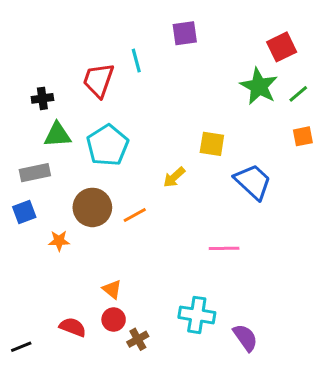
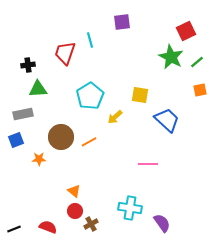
cyan pentagon: (107, 145) -> (90, 96), moved
red semicircle: (73, 327) -> (48, 227), moved

